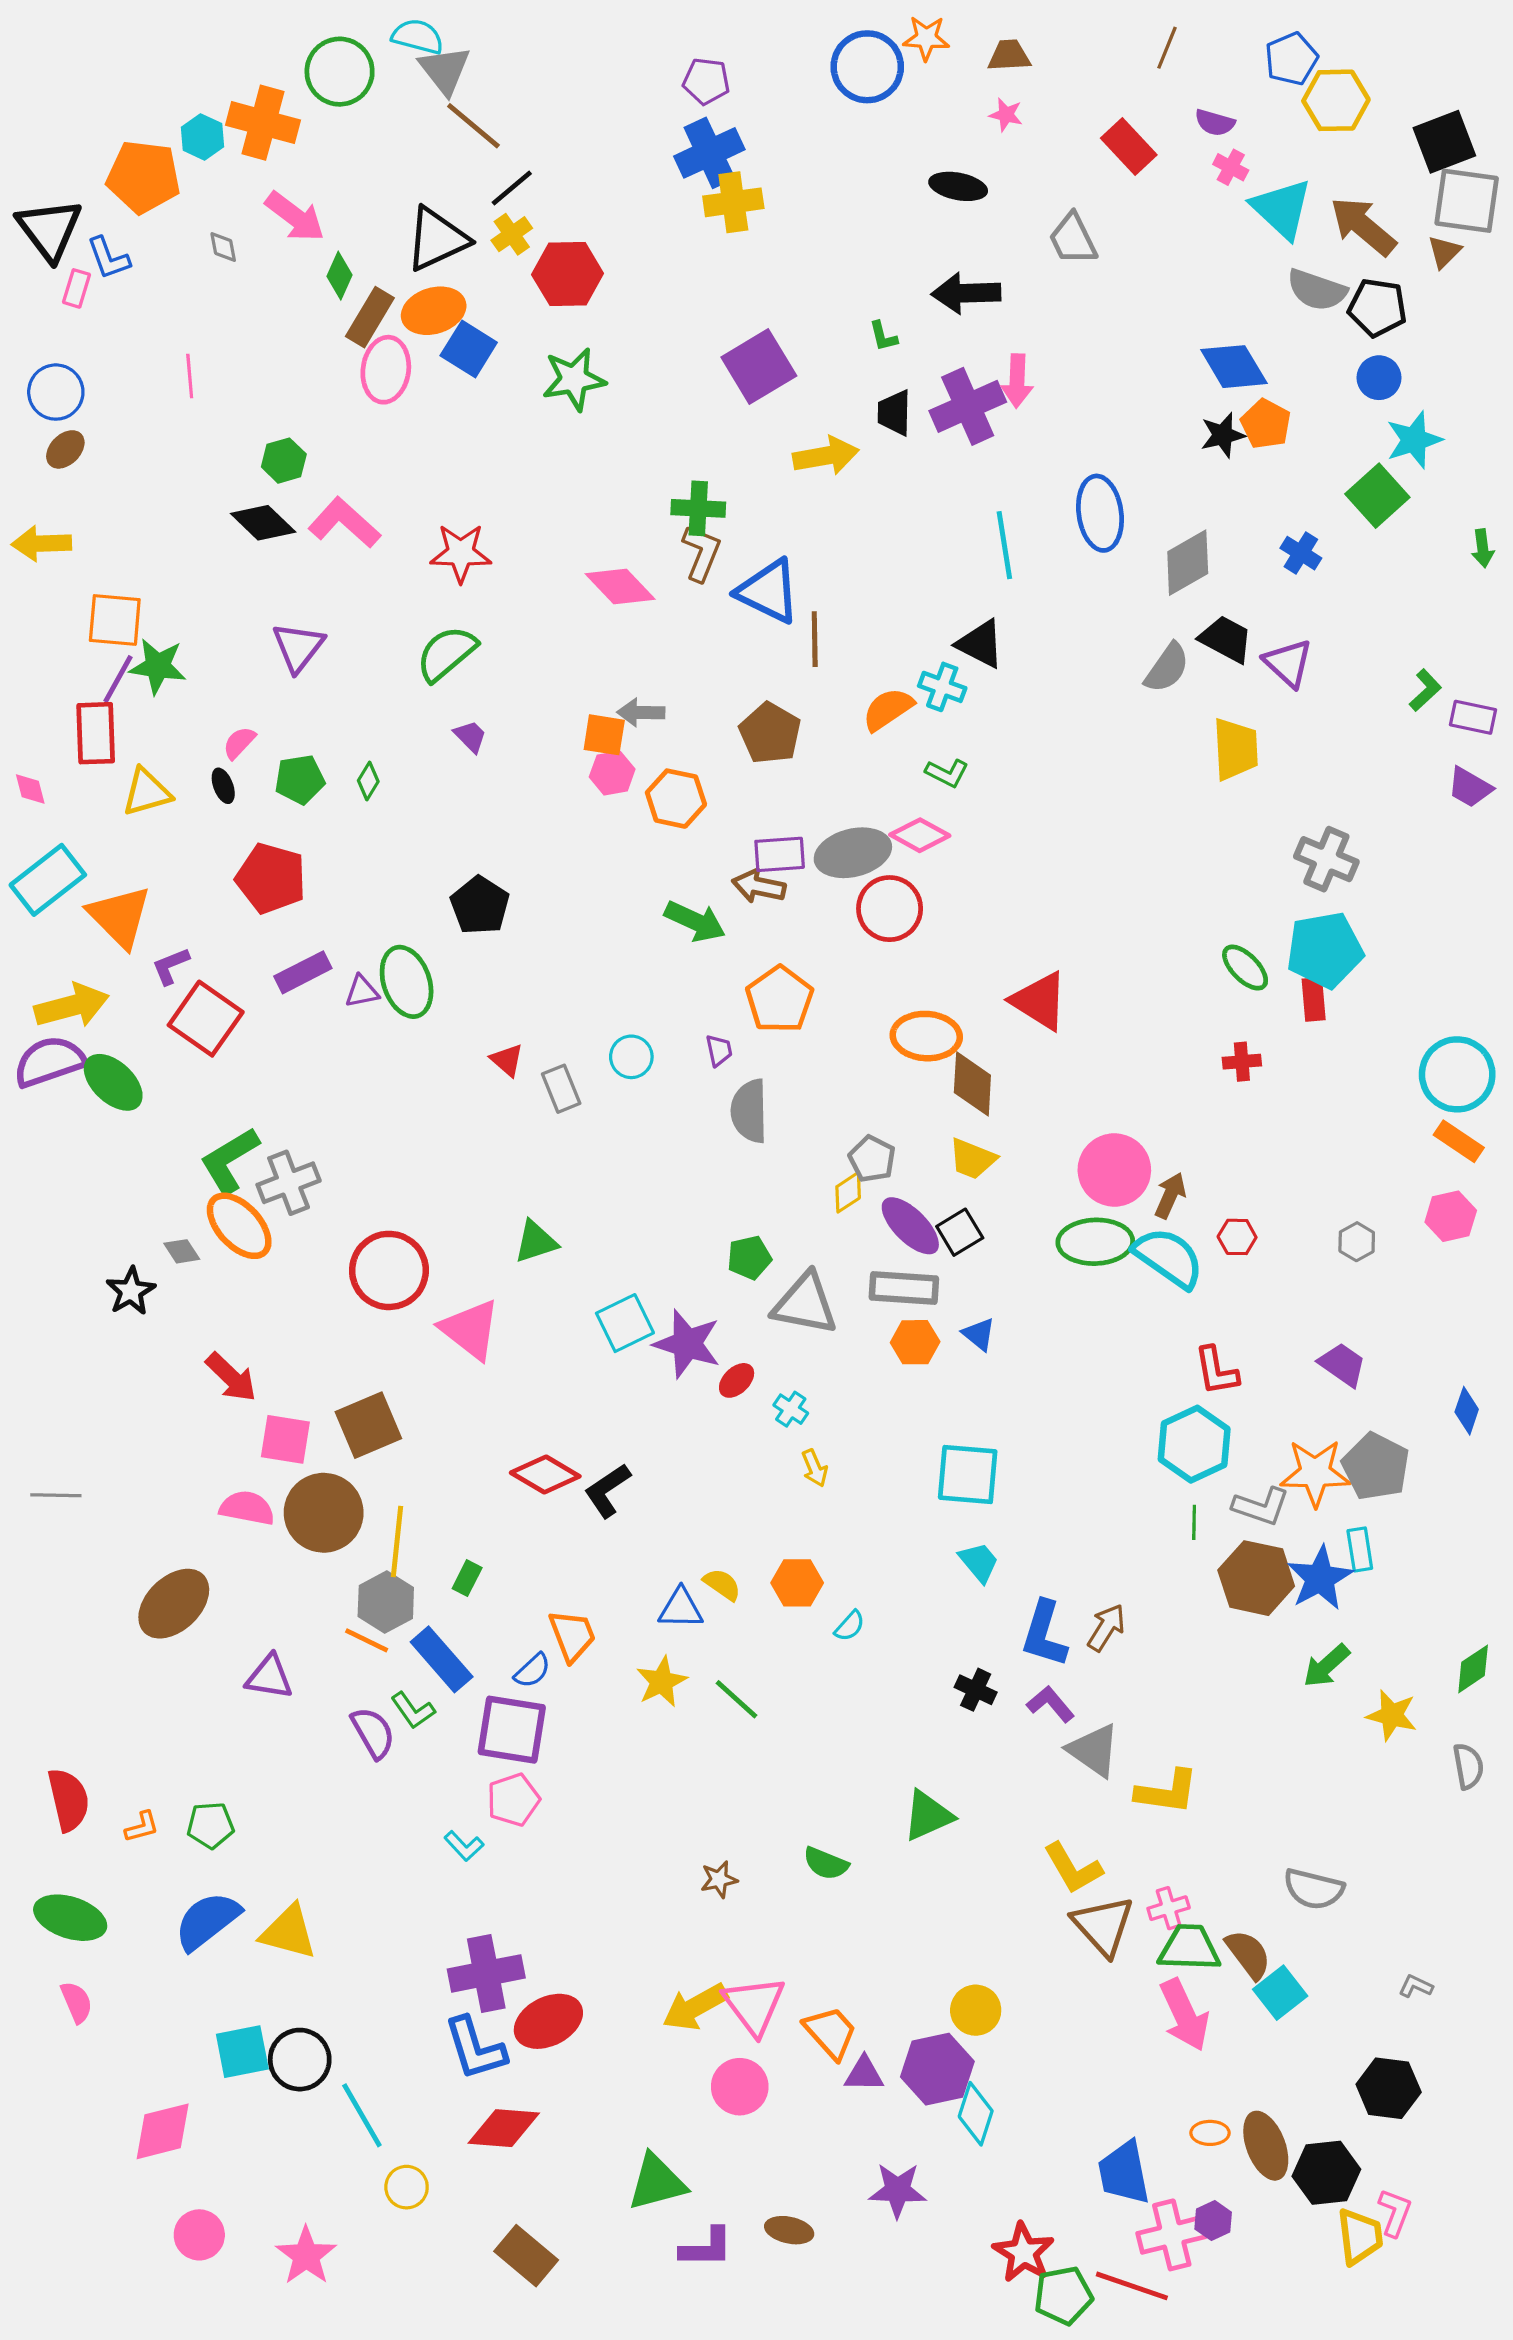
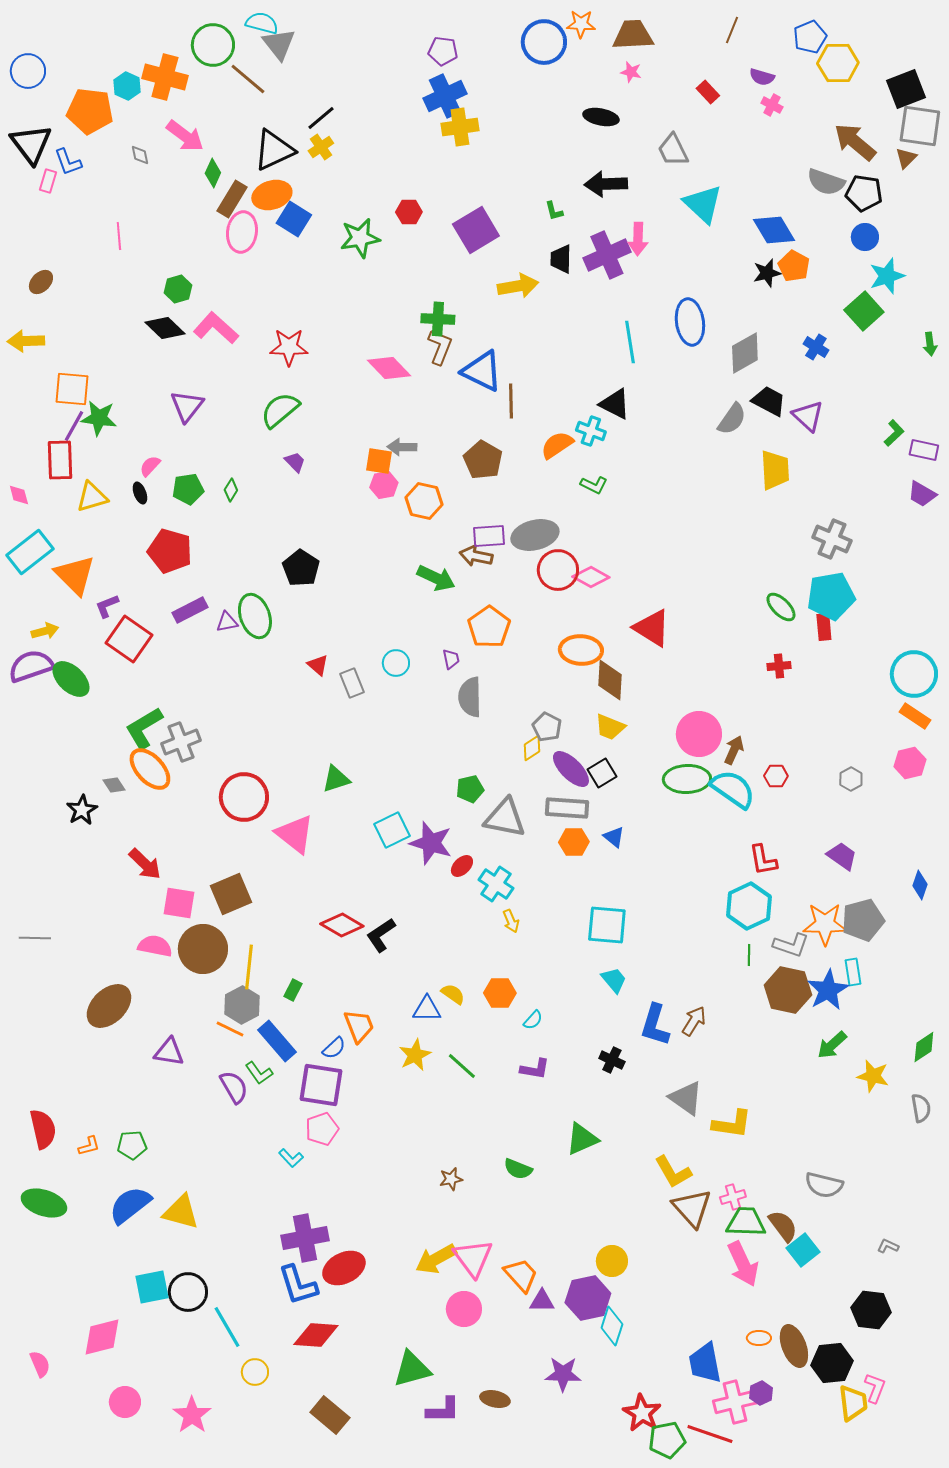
brown trapezoid: (1009, 56) -> (633, 35), size x1.5
brown line: (473, 126) -> (248, 79), moved
red rectangle: (1129, 147) -> (708, 92), size x0.7
cyan triangle: (1282, 209) -> (703, 204), moved
red hexagon: (568, 274) -> (409, 212), moved, size x0.6
blue circle: (56, 392) -> (28, 71), moved
pink diamond: (920, 835) -> (591, 577), moved
yellow arrow: (72, 1006) -> (45, 631), size x0.6
cyan cross: (791, 1409) -> (496, 884), size x1.6
gray pentagon: (1376, 1467) -> (863, 920), turned 30
purple L-shape: (1051, 1704) -> (535, 1069), moved, turned 140
pink semicircle: (77, 2002) -> (40, 1364), moved

